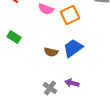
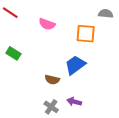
orange square: (70, 15) -> (86, 34), moved, turned 30
brown semicircle: (51, 52) -> (52, 80), moved

